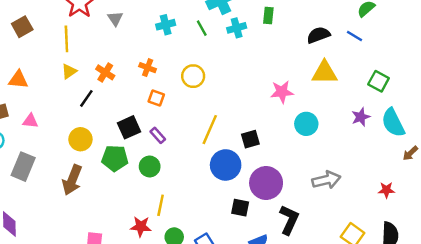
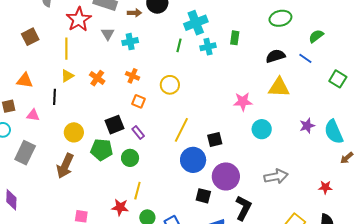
cyan cross: (166, 25) -> (130, 42), moved
green line: (202, 28) -> (179, 45), turned 40
green square: (379, 81) -> (338, 79), moved
black line: (86, 98) -> (55, 97), moved, turned -35

